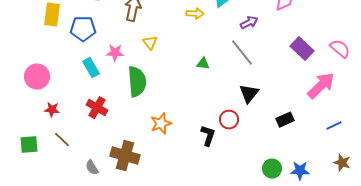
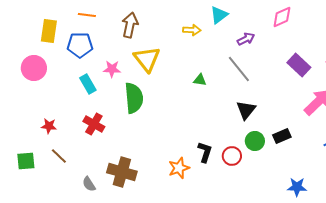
yellow triangle: (150, 43) -> (147, 59), size x1.8
pink circle: (37, 77) -> (34, 68), moved
red circle: (229, 120) -> (232, 156), moved
orange star: (161, 124) -> (179, 168), moved
green circle: (272, 169) -> (255, 141), moved

